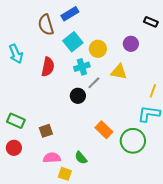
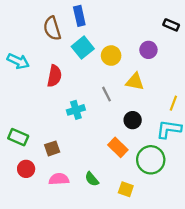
blue rectangle: (70, 14) -> (79, 16), turned -72
cyan arrow: (16, 54) -> (18, 61), turned -42
cyan cross: (82, 67) -> (76, 110), moved
gray line: (94, 83) -> (107, 94), turned -72
black circle: (78, 96) -> (133, 120), moved
red circle: (14, 148) -> (26, 169), moved
yellow square: (65, 174) -> (126, 189), moved

